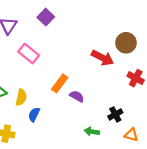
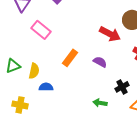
purple semicircle: (77, 96) -> (100, 62), moved
blue semicircle: (34, 114) -> (46, 87), turned 64

